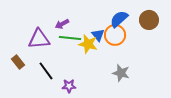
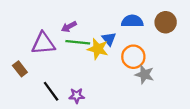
blue semicircle: (119, 19) -> (132, 21), turned 42
orange circle: (115, 35) -> (133, 57), moved
black line: (46, 71) -> (51, 91), moved
gray star: (121, 73) -> (144, 75), moved

